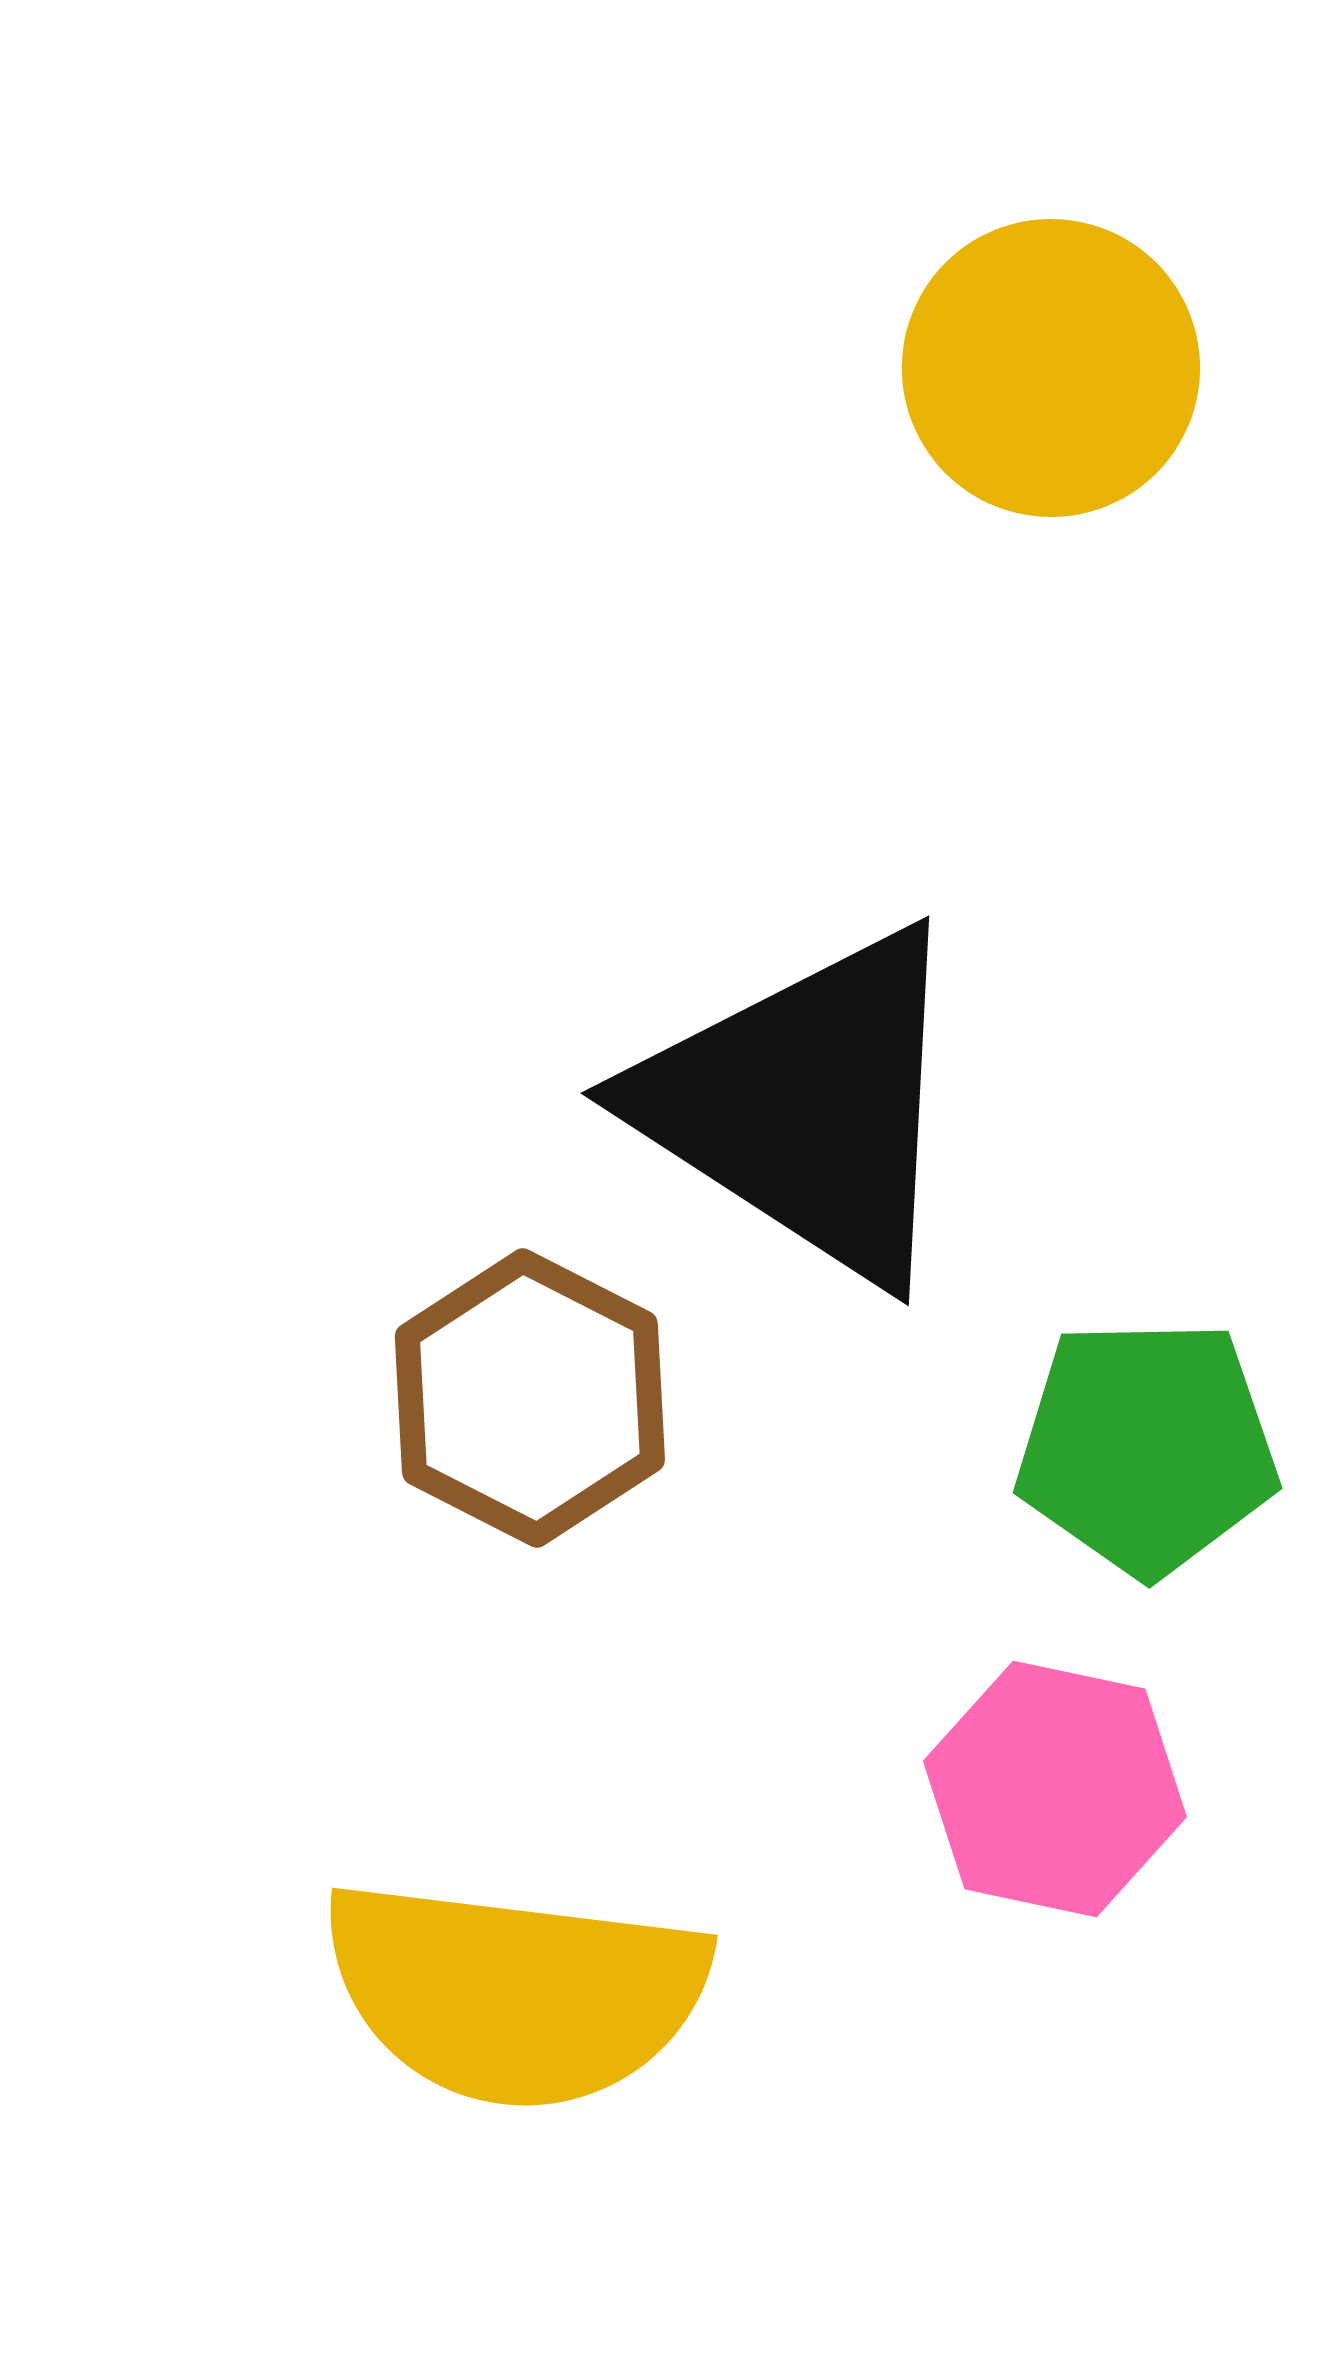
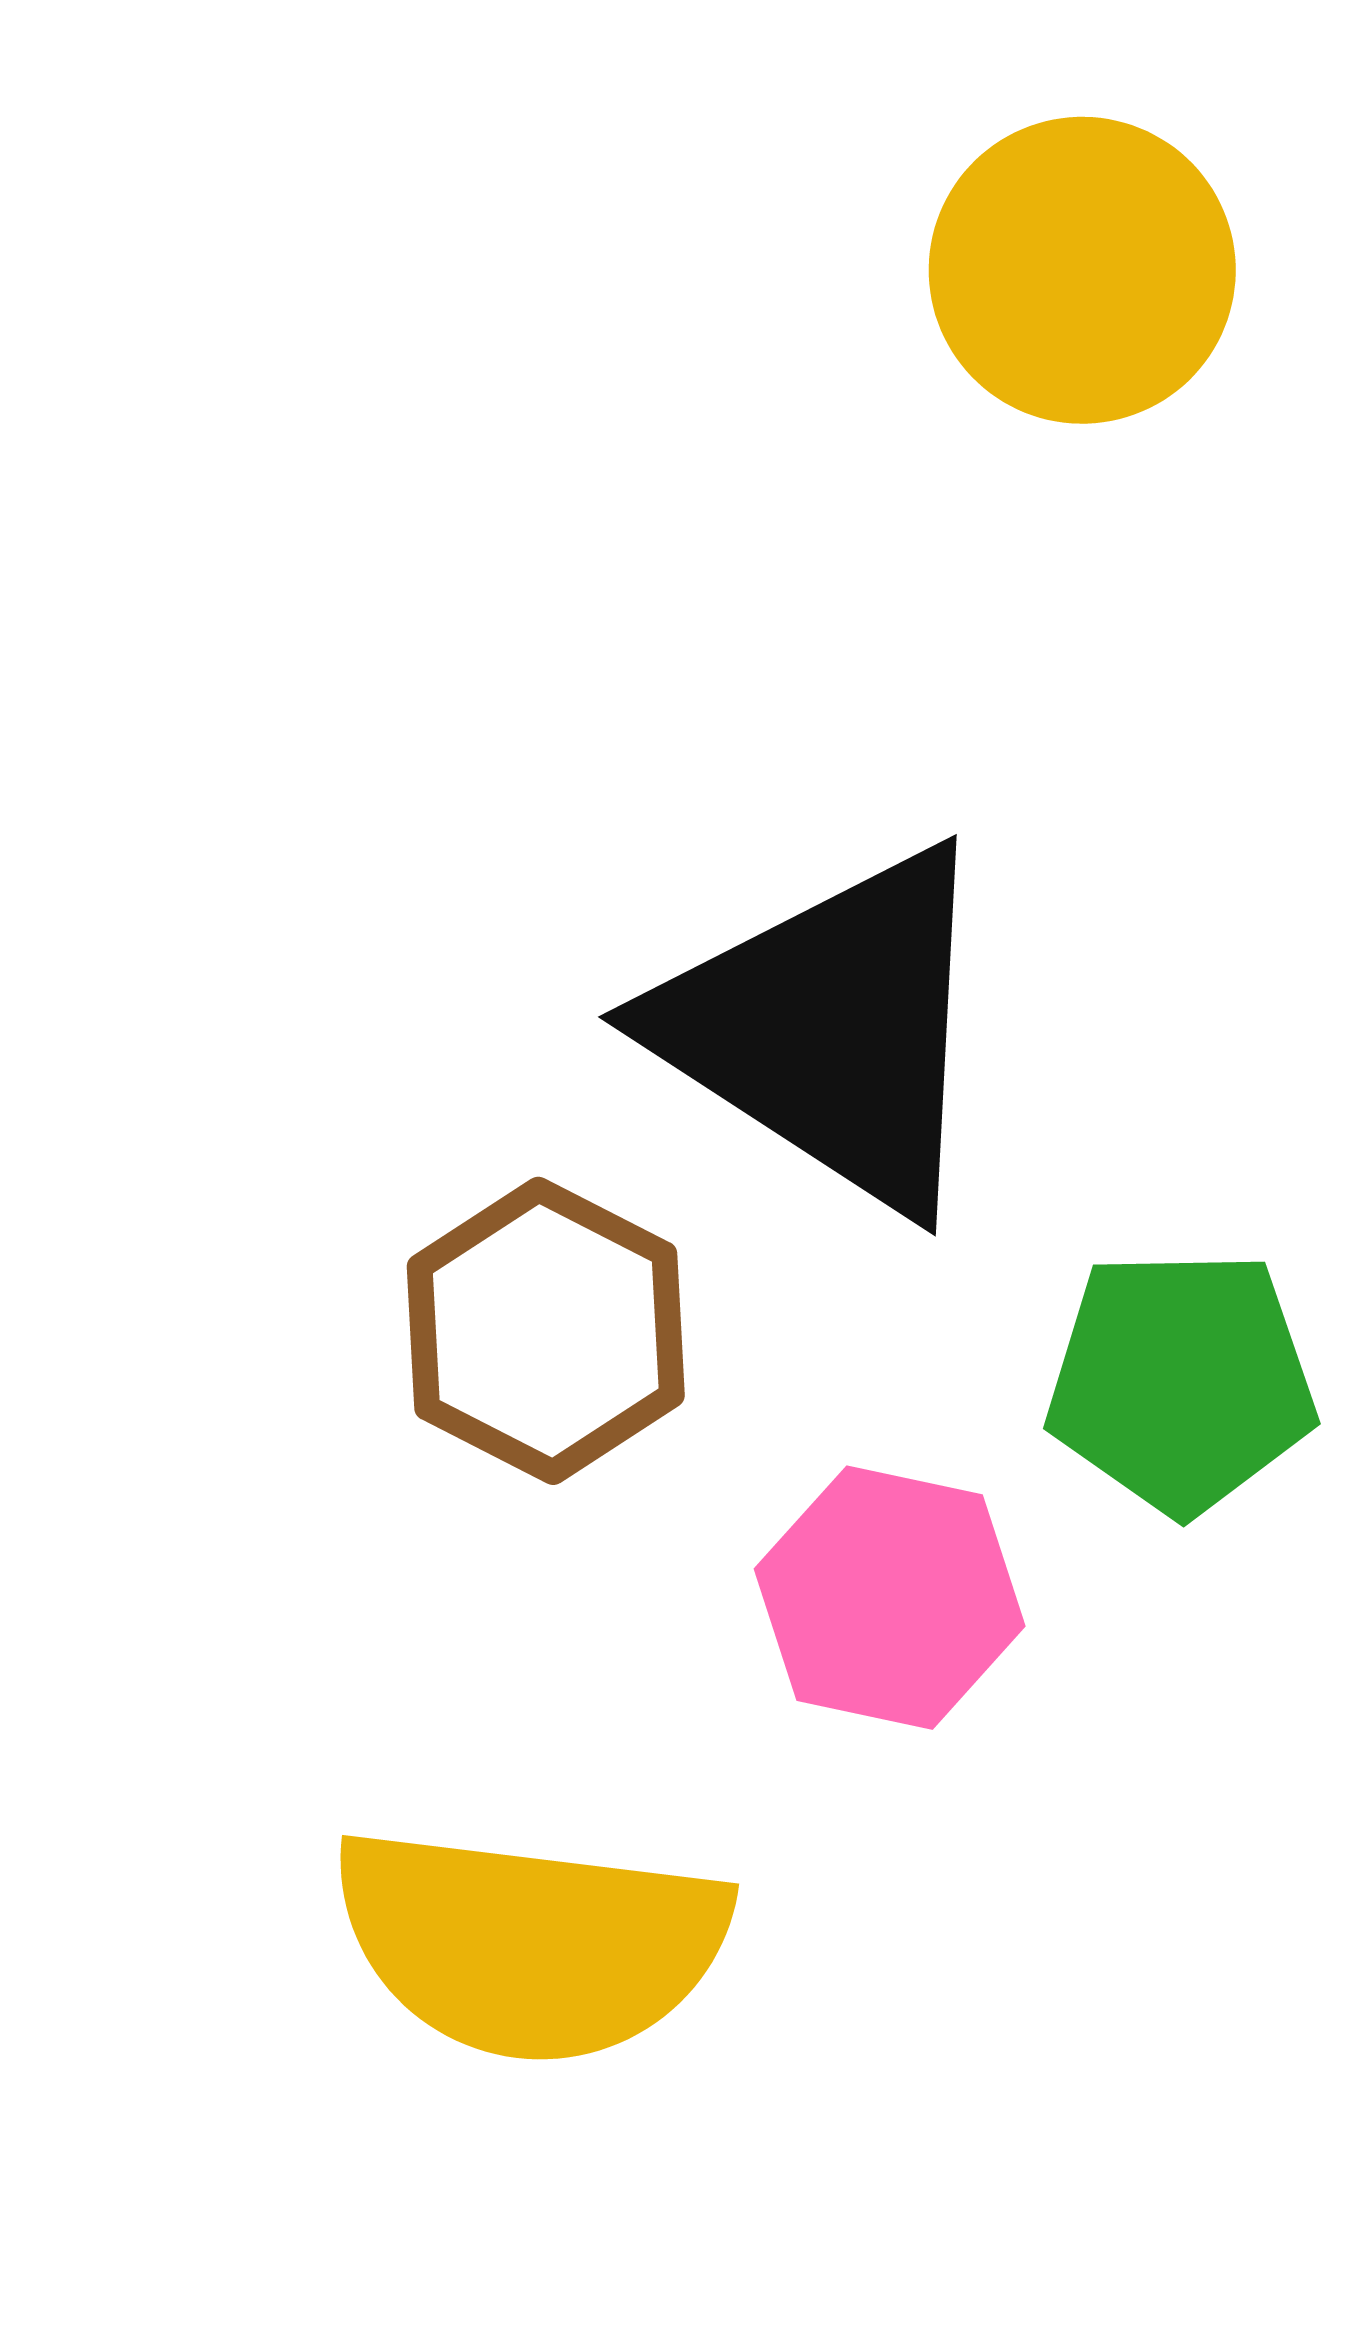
pink hexagon: (1055, 1789) -> (890, 1598), moved

